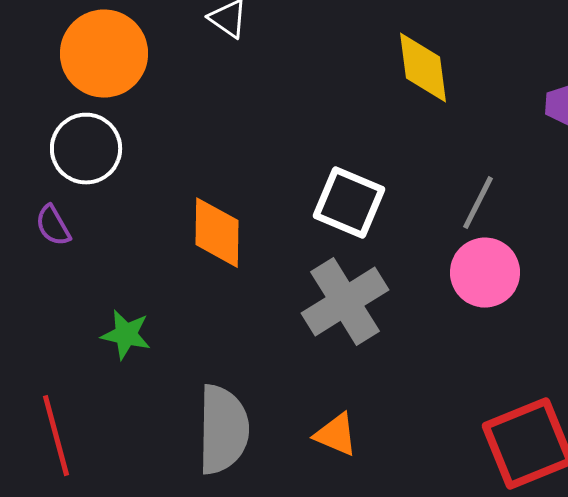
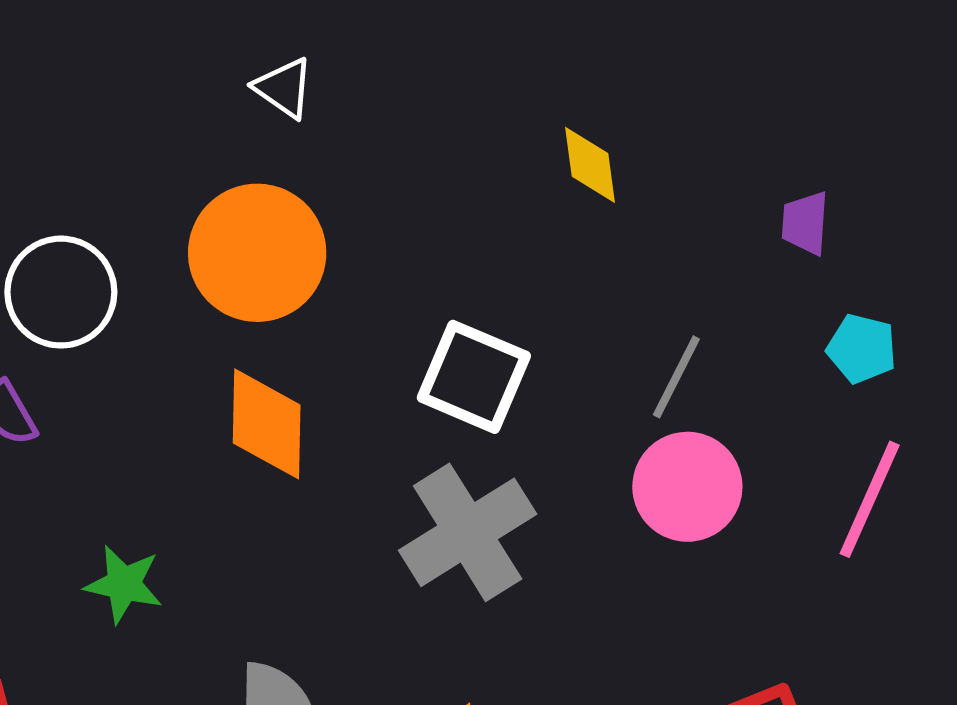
orange circle: (104, 54) -> (257, 253), moved
yellow diamond: (423, 68) -> (590, 165), size x0.7

